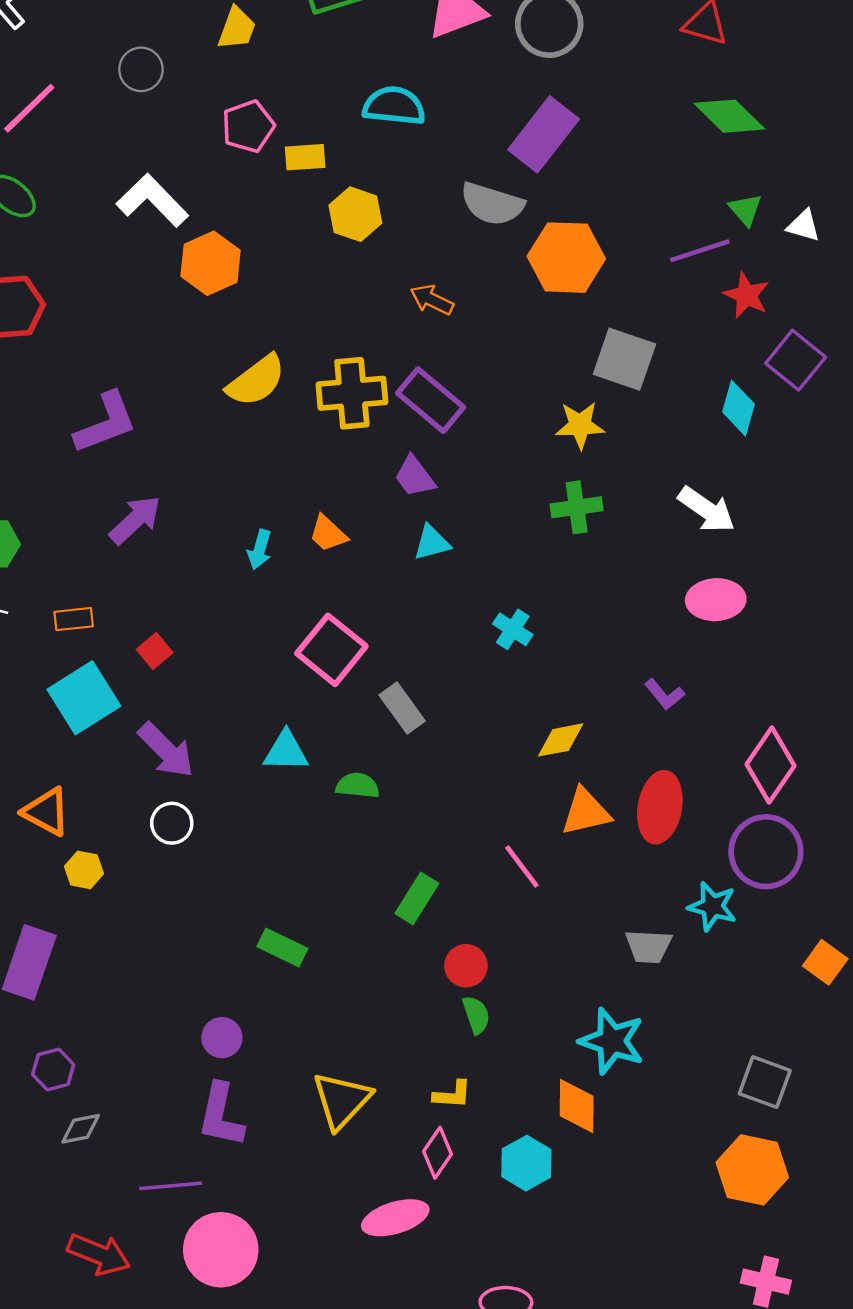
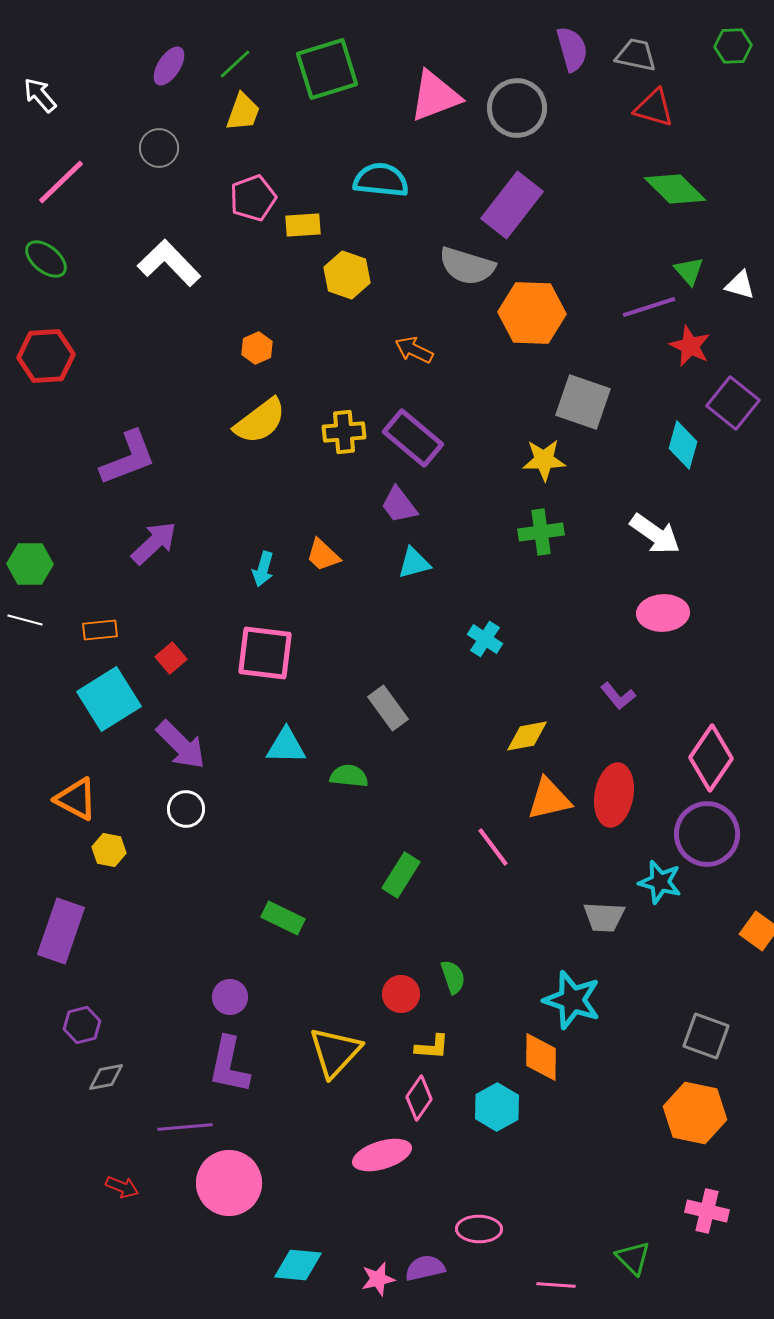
orange hexagon: (211, 263) -> (257, 348), moved, size x0.6
yellow cross: (352, 393) -> (344, 432), size x0.7
pink square: (331, 650) -> (265, 653), moved, turned -32
red circle: (466, 966) -> (401, 994), moved
red arrow: (99, 1254) -> (122, 1187), size x0.6

